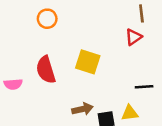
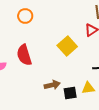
yellow square: (88, 62) -> (67, 46), moved, turned 30

